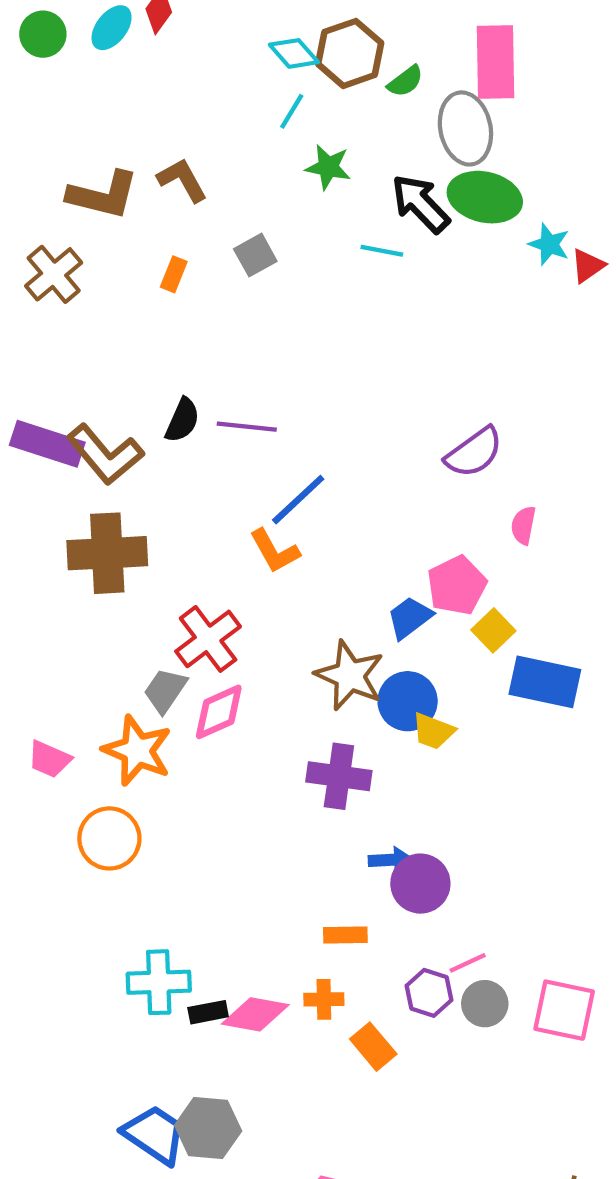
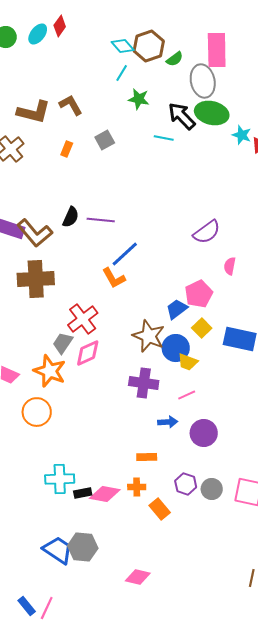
yellow square: (493, 630) -> (202, 328), moved
purple circle: (420, 884) -> (204, 433), moved
pink line: (468, 963) -> (187, 395), moved

